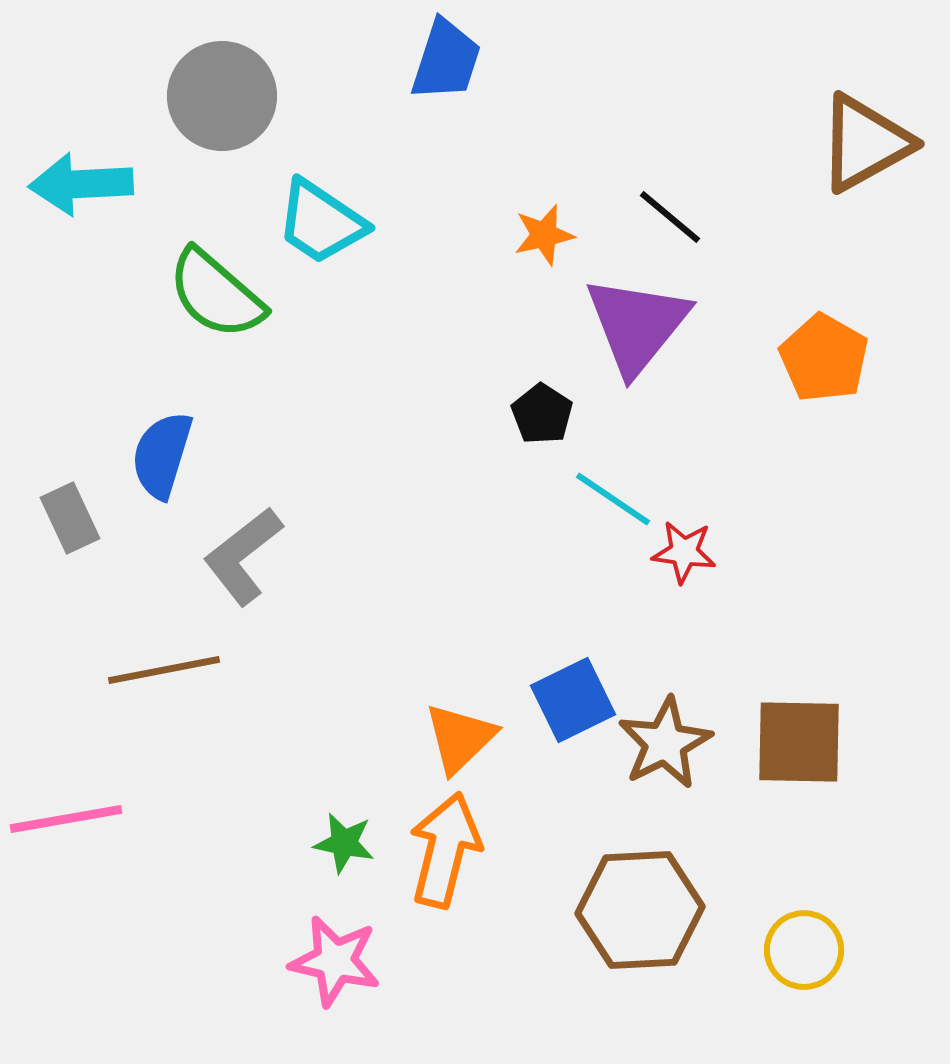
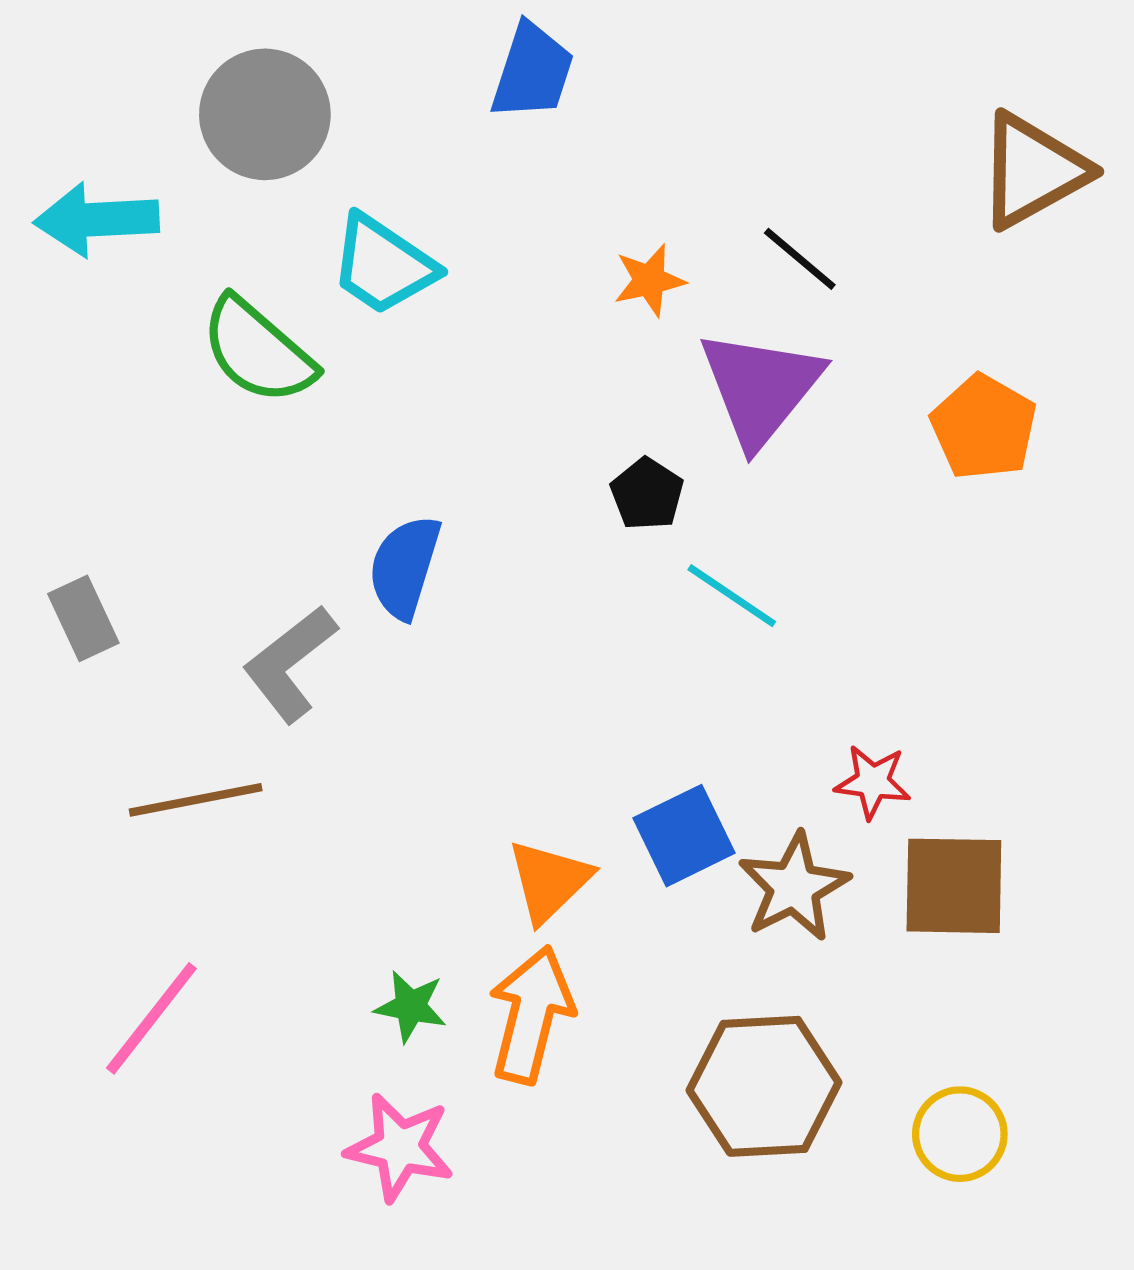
blue semicircle: (162, 455) -> (405, 567), moved
red star: (684, 552) -> (873, 782), moved
pink line: (66, 819) -> (151, 1018), moved, turned -42

